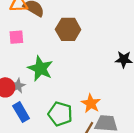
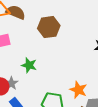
green star: (40, 69) -> (29, 65), size x0.7

